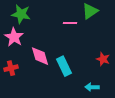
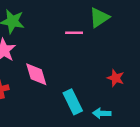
cyan rectangle: (64, 66) -> (73, 102), moved

